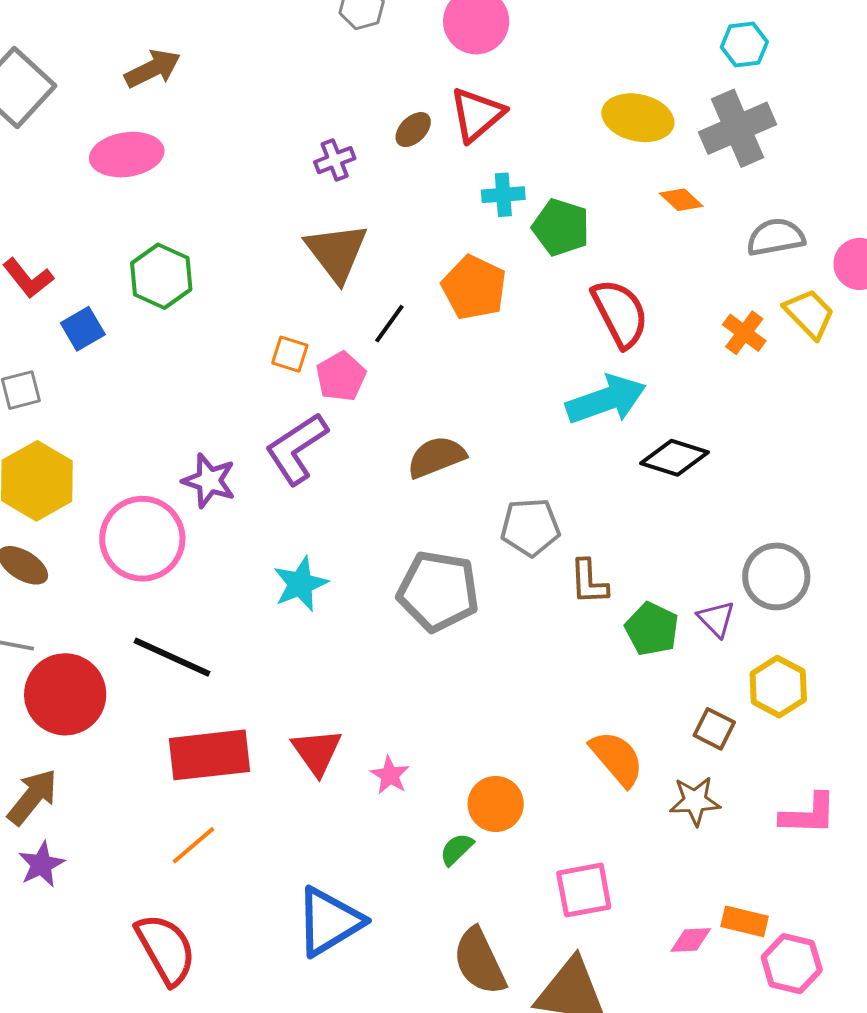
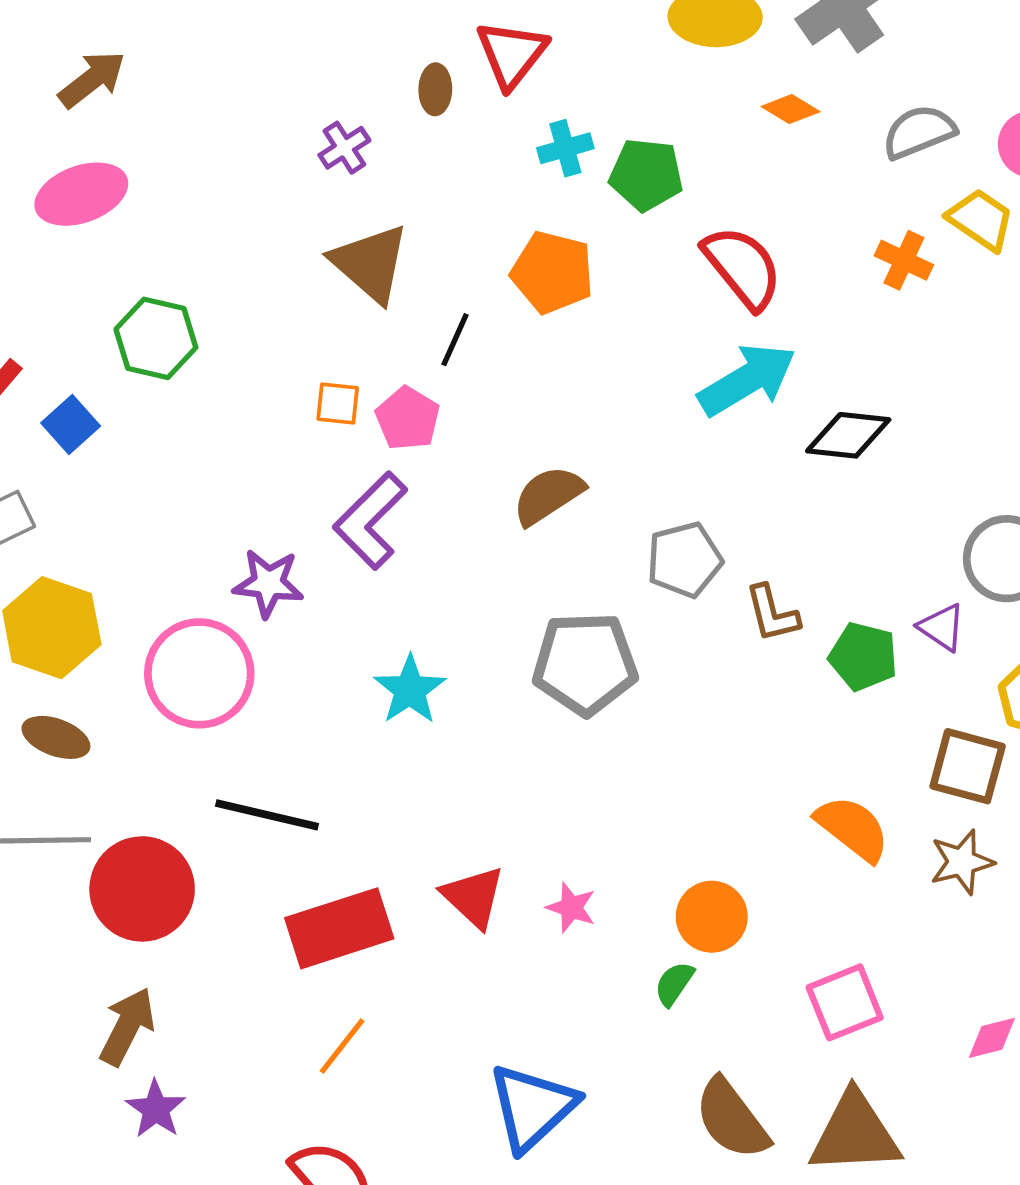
brown ellipse: (413, 130) -> (435, 89), turned -33
brown square: (714, 729) -> (968, 766), size x1.5

